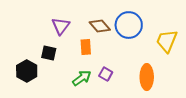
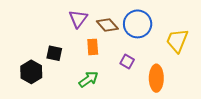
purple triangle: (61, 26) -> (78, 19), moved
purple square: (106, 74) -> (127, 61), moved

